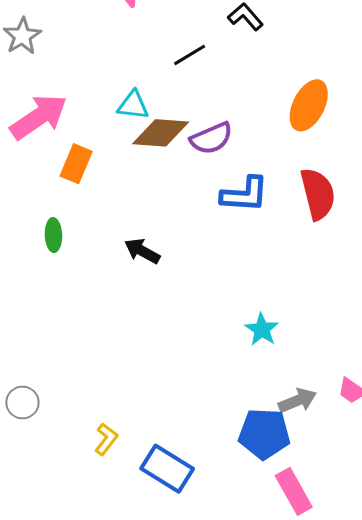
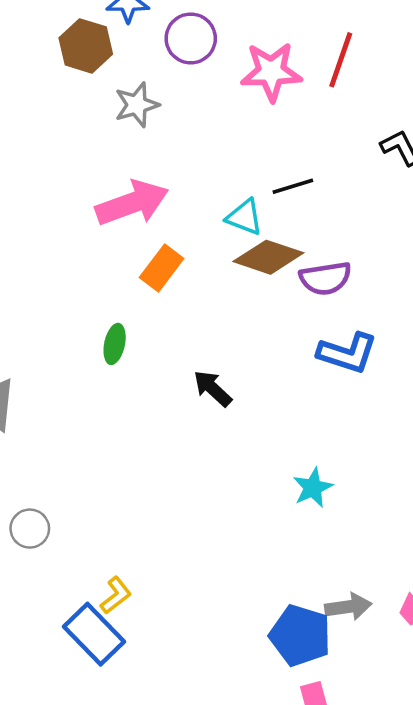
black line: (190, 55) -> (293, 186), moved
cyan star: (262, 330) -> (313, 488), moved
blue rectangle: (167, 469) -> (94, 634), moved

